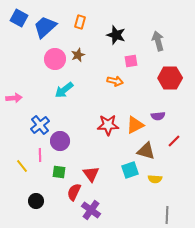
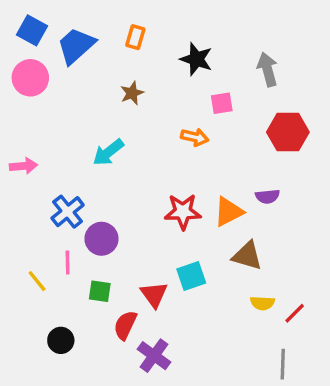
pink circle: (55, 59) -> (30, 78), moved
red line: (174, 141) -> (295, 313), moved
cyan square: (130, 170) -> (191, 276), moved

